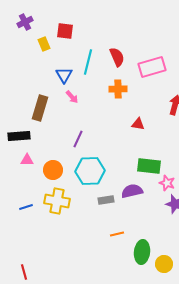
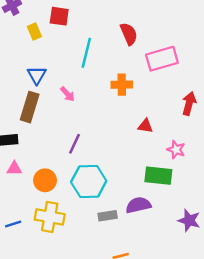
red semicircle: (117, 57) -> (129, 34), moved
blue triangle: (64, 75) -> (37, 75), moved
pink star: (167, 183) -> (176, 150), moved

